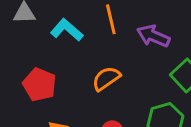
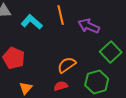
orange semicircle: (106, 79) -> (67, 65), moved

